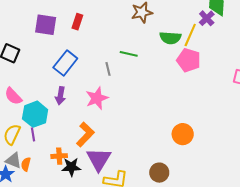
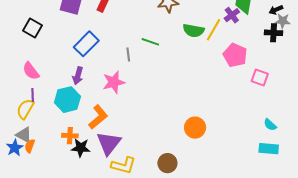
pink pentagon: (189, 60) -> (235, 55), moved
cyan hexagon: (35, 114) -> (67, 100), moved
purple line: (33, 134) -> (33, 95), moved
orange semicircle: (26, 164) -> (30, 146), moved

